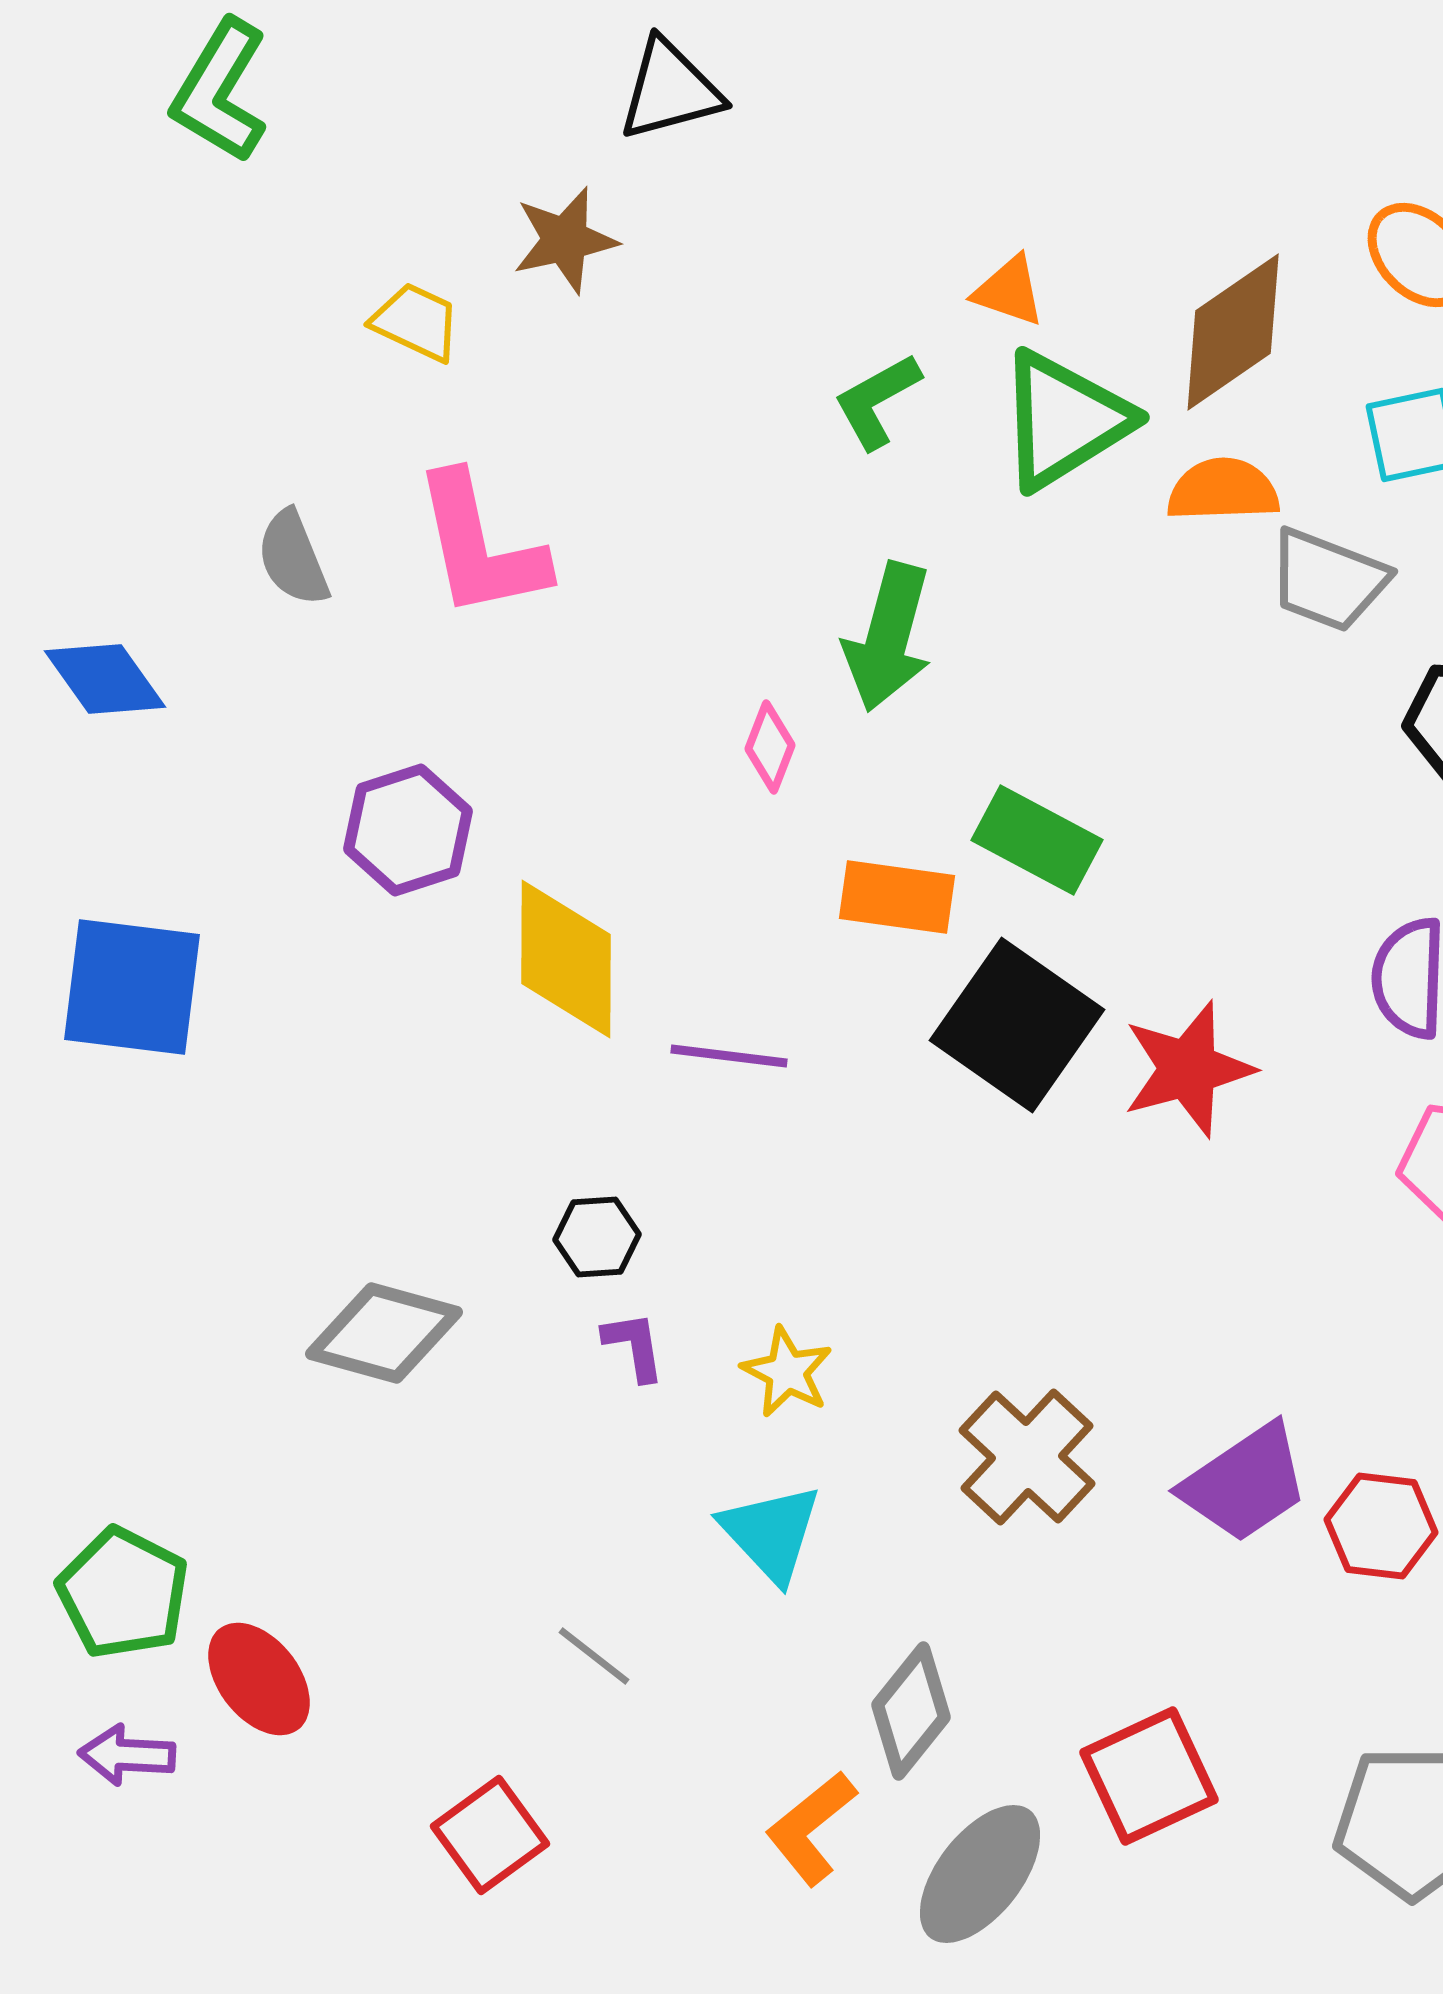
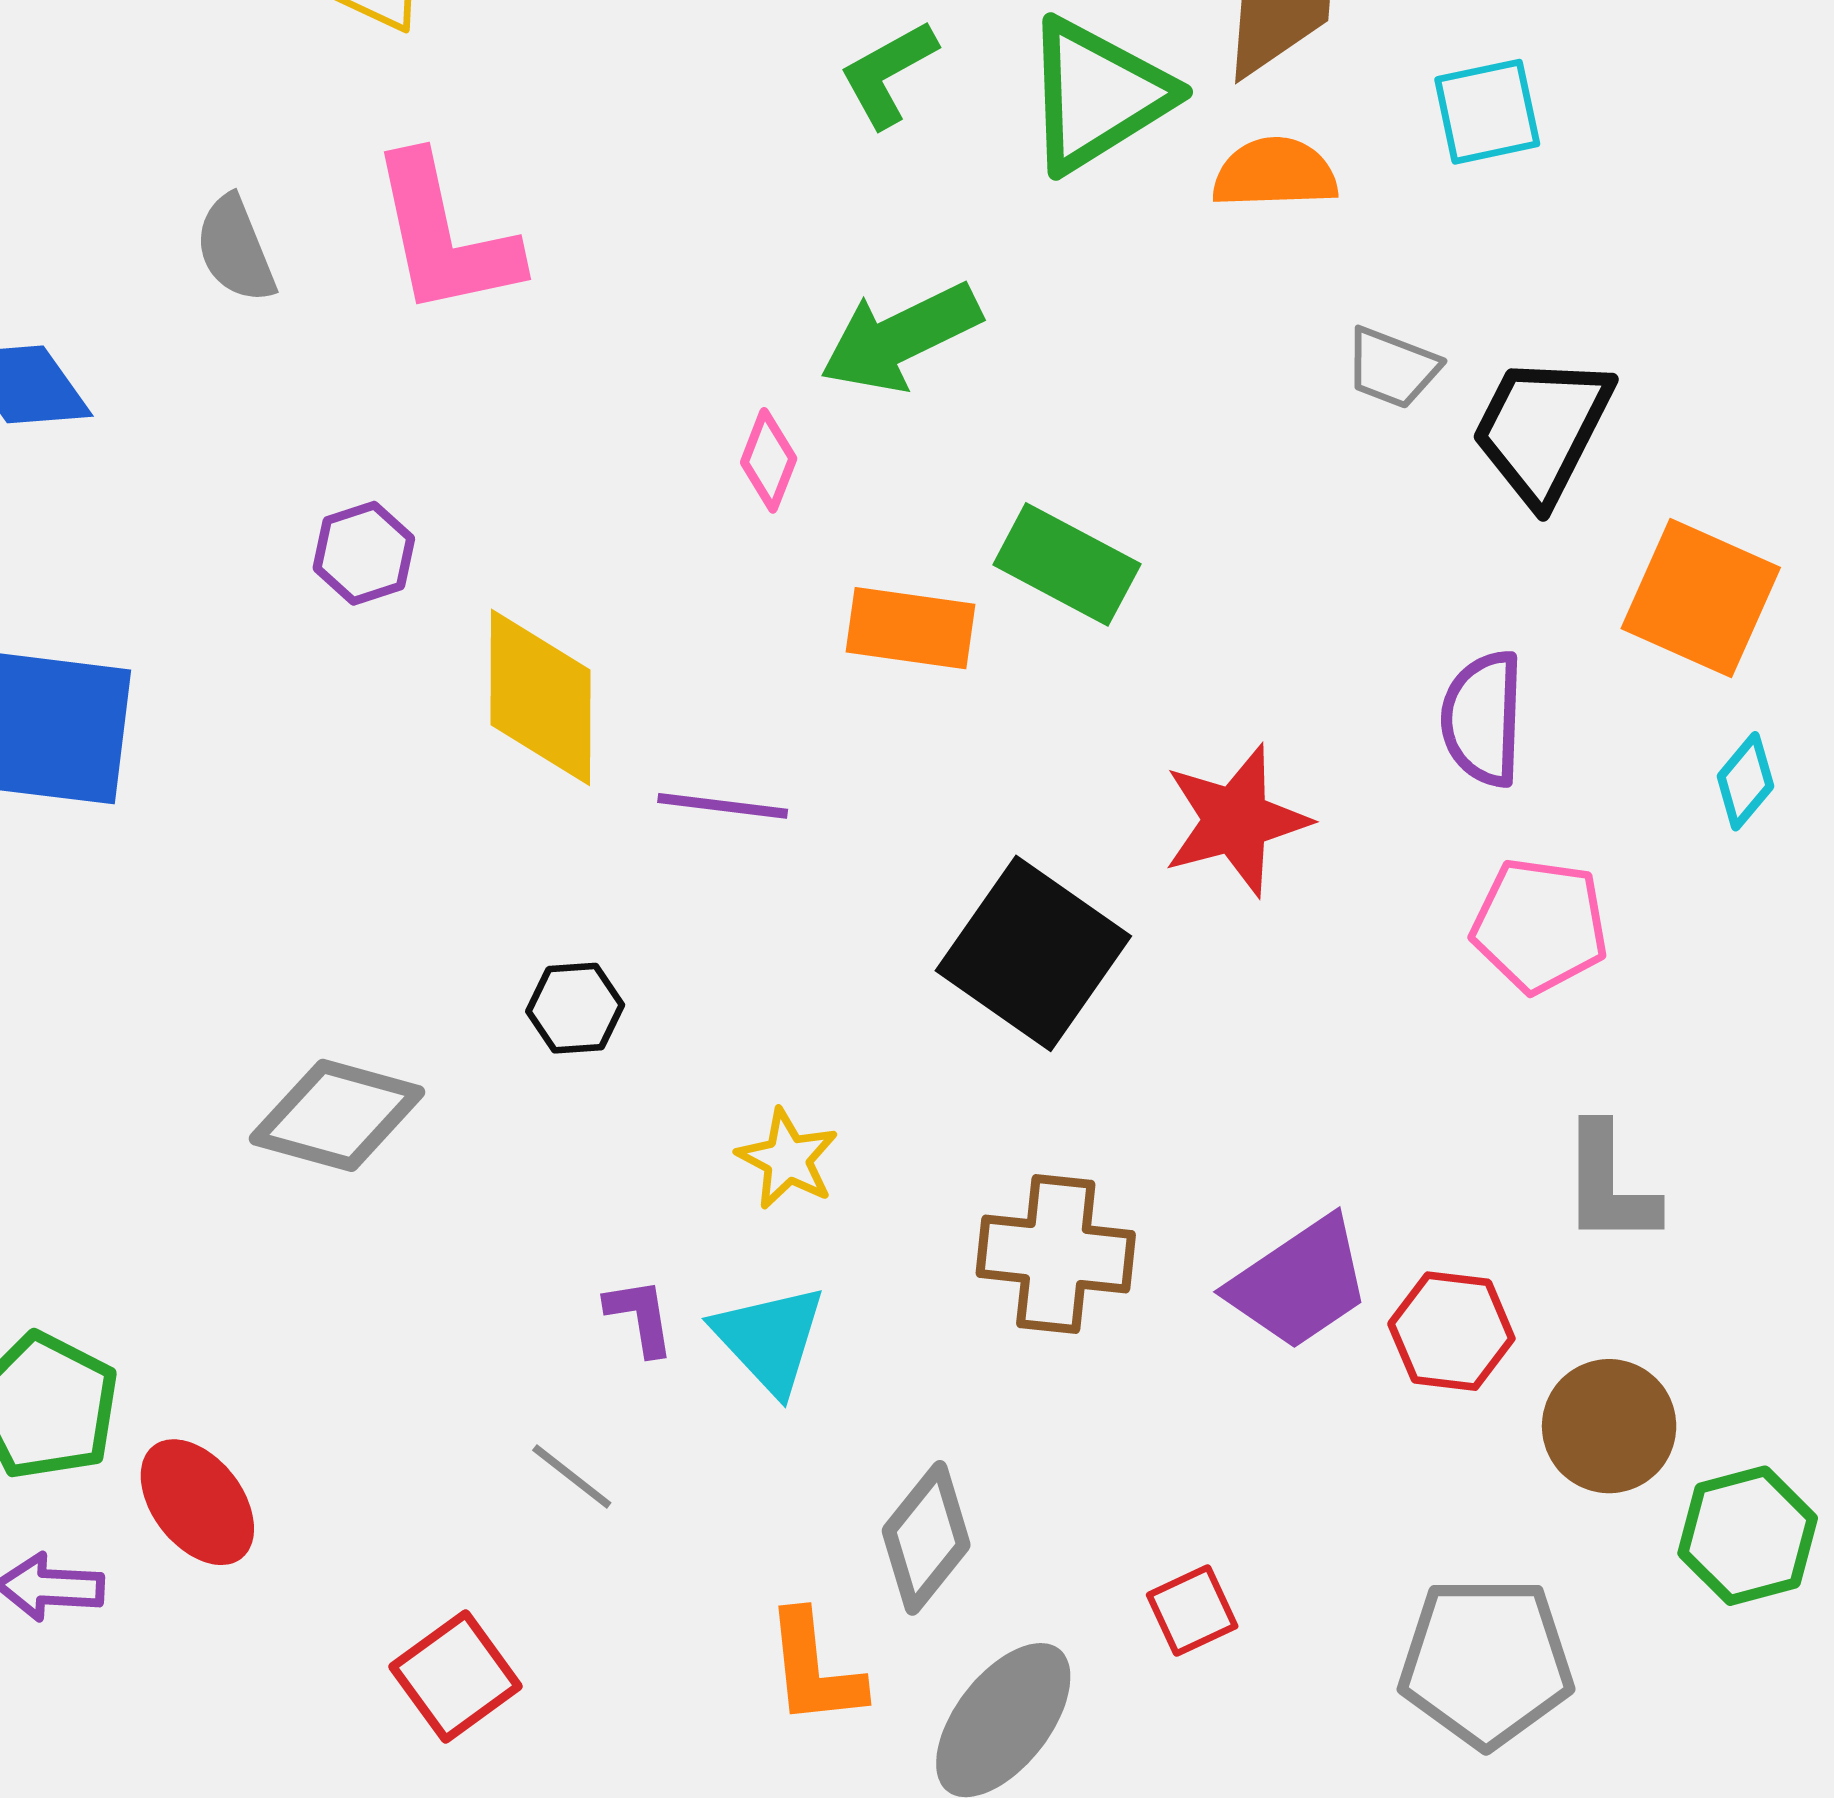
gray trapezoid: (1328, 580) -> (1392, 368), moved, size x0.7
green arrow: (888, 637) -> (900, 337), turned 49
purple hexagon: (408, 830) -> (364, 553), size x0.7
black square: (1017, 1025) -> (1033, 953), moved
purple L-shape: (634, 1346) -> (640, 1317), moved
brown cross: (1027, 1457) -> (1056, 1254), turned -37
red square: (1149, 1776) -> (1192, 1611), size x0.6
orange L-shape: (811, 1828) -> (814, 1669), turned -57

